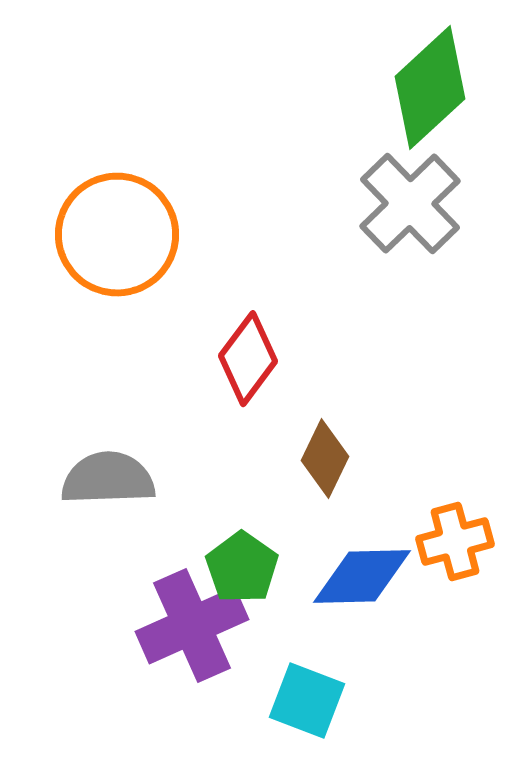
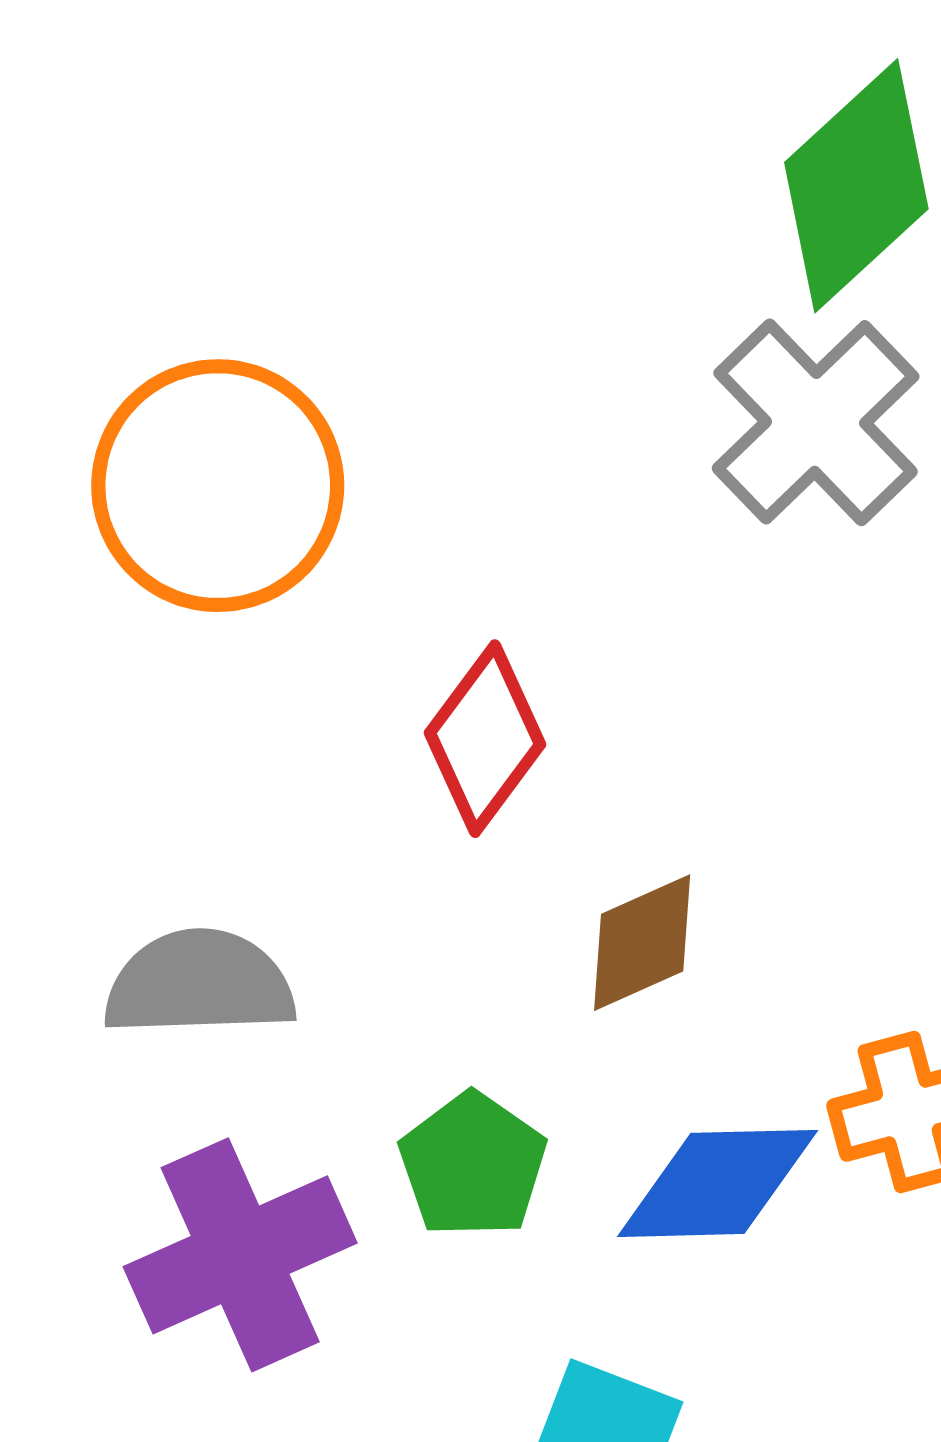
brown diamond: (325, 459) -> (642, 943), turned 40
purple cross: (192, 626) -> (240, 1255), moved

